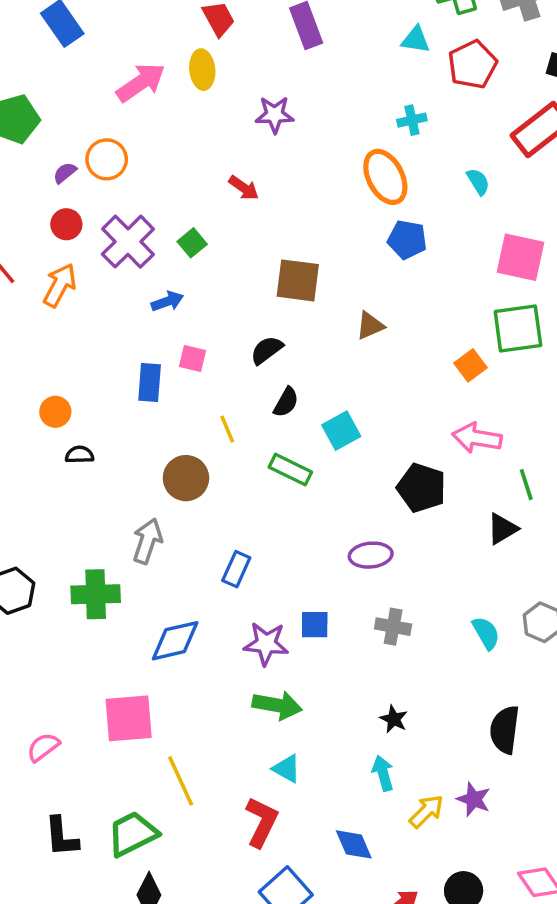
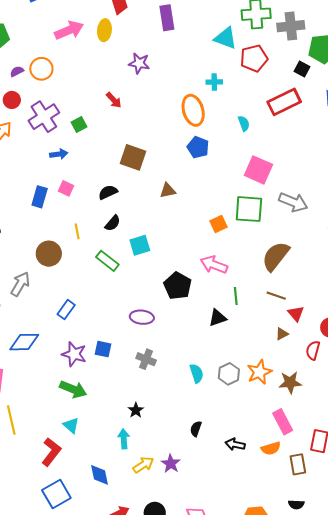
cyan triangle: (416, 40) -> (226, 38), size x1.4
black semicircle: (505, 730) -> (196, 429), size x0.6

